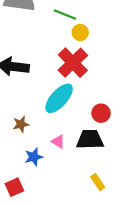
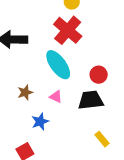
cyan ellipse: (59, 98) -> (58, 65), turned -72
pink triangle: (58, 142) -> (56, 97), moved

